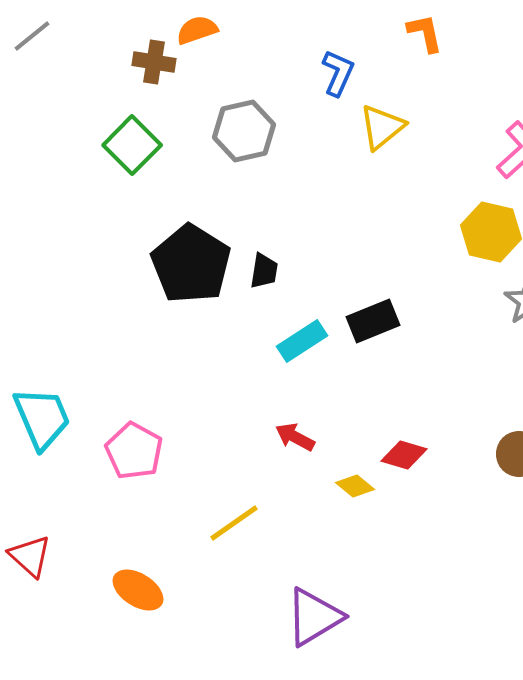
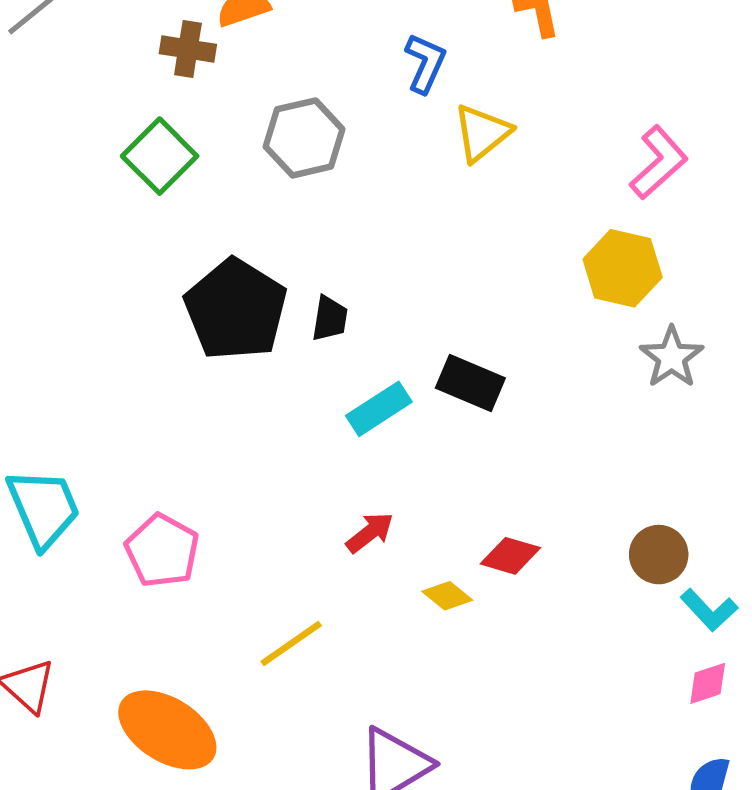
black rectangle: (373, 321) -> (470, 383), turned 45
red arrow: (295, 437) -> (370, 533), turned 114
orange ellipse: (138, 590) -> (167, 730), size x1.5

